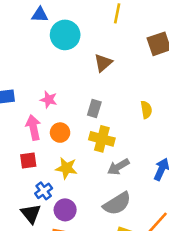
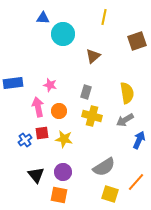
yellow semicircle: (146, 110) -> (127, 93), size x1.5
red square: (28, 160) -> (42, 133), moved
gray arrow: (118, 167) -> (125, 120), moved
blue cross: (44, 191) -> (25, 140), moved

